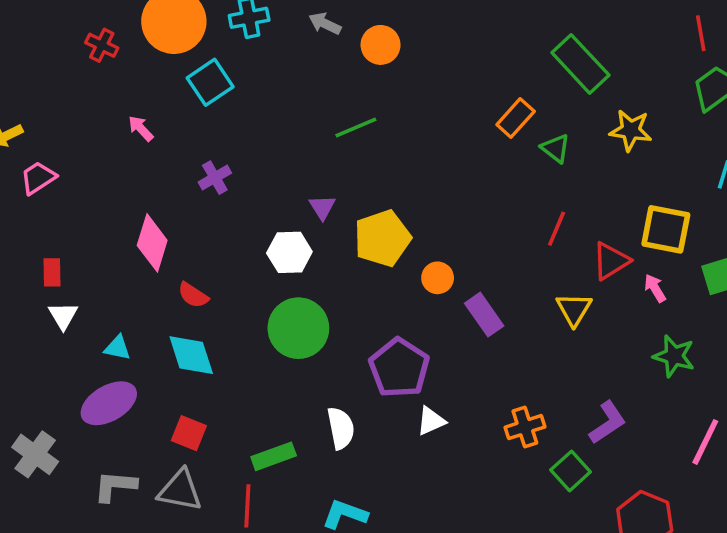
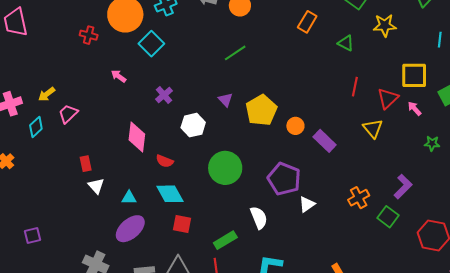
orange rectangle: (516, 118) -> (307, 22), moved
white hexagon: (289, 252) -> (193, 125), moved
green star: (674, 356) -> (432, 143), size x0.7
red square: (189, 433) -> (182, 224), moved

